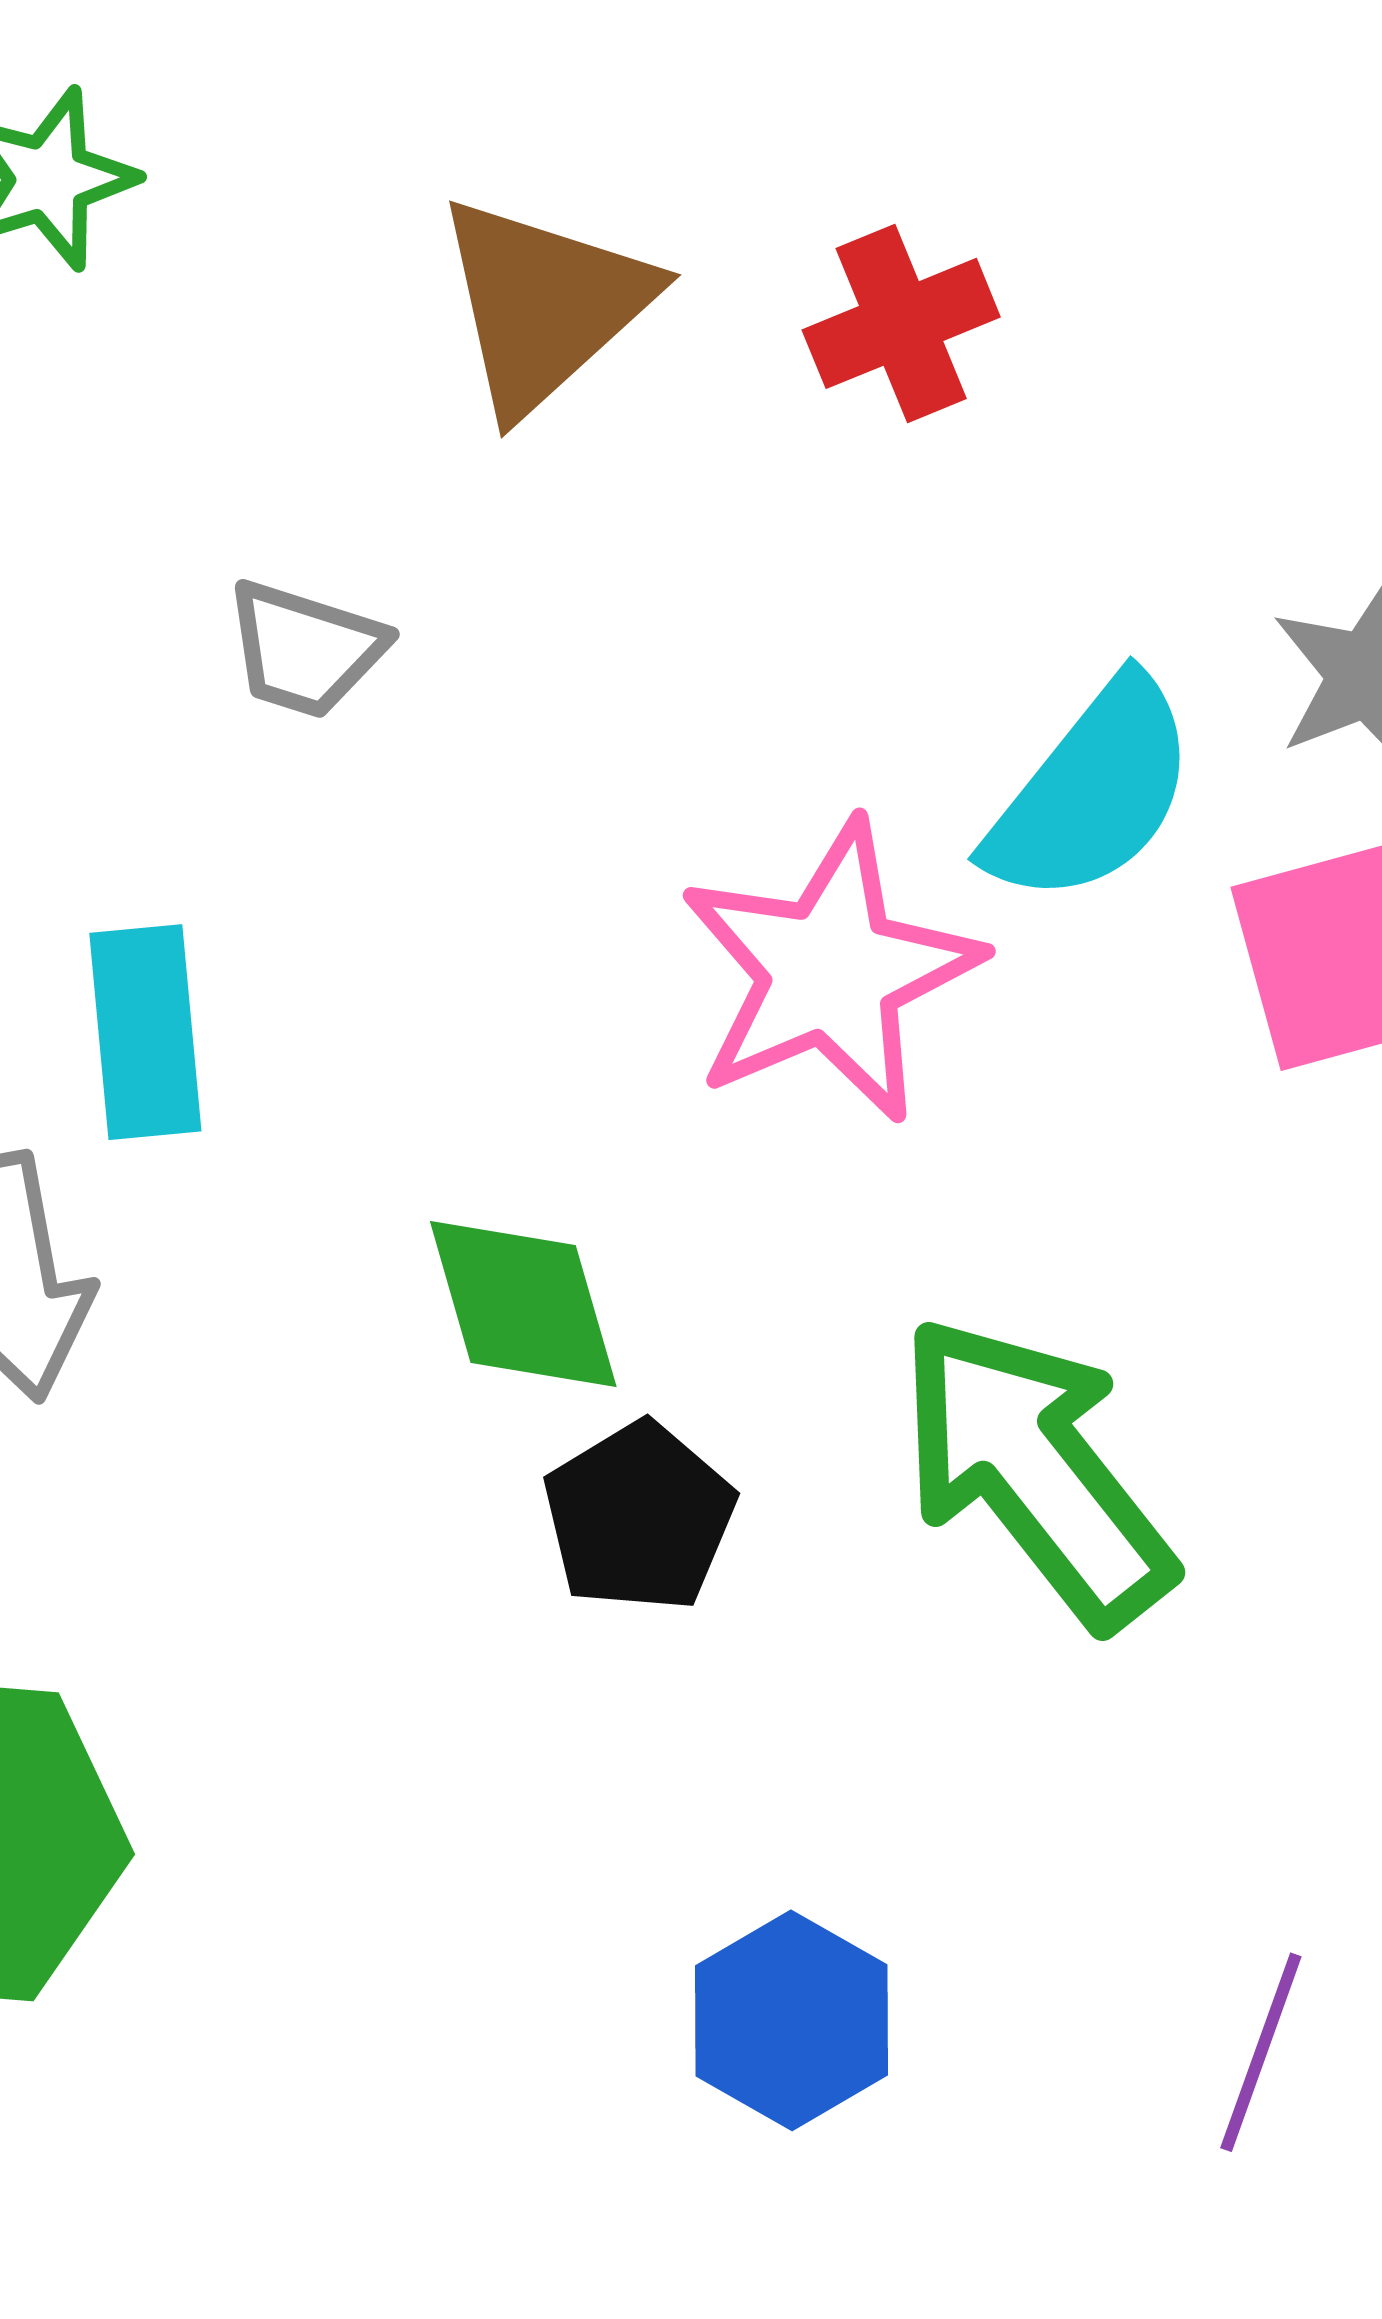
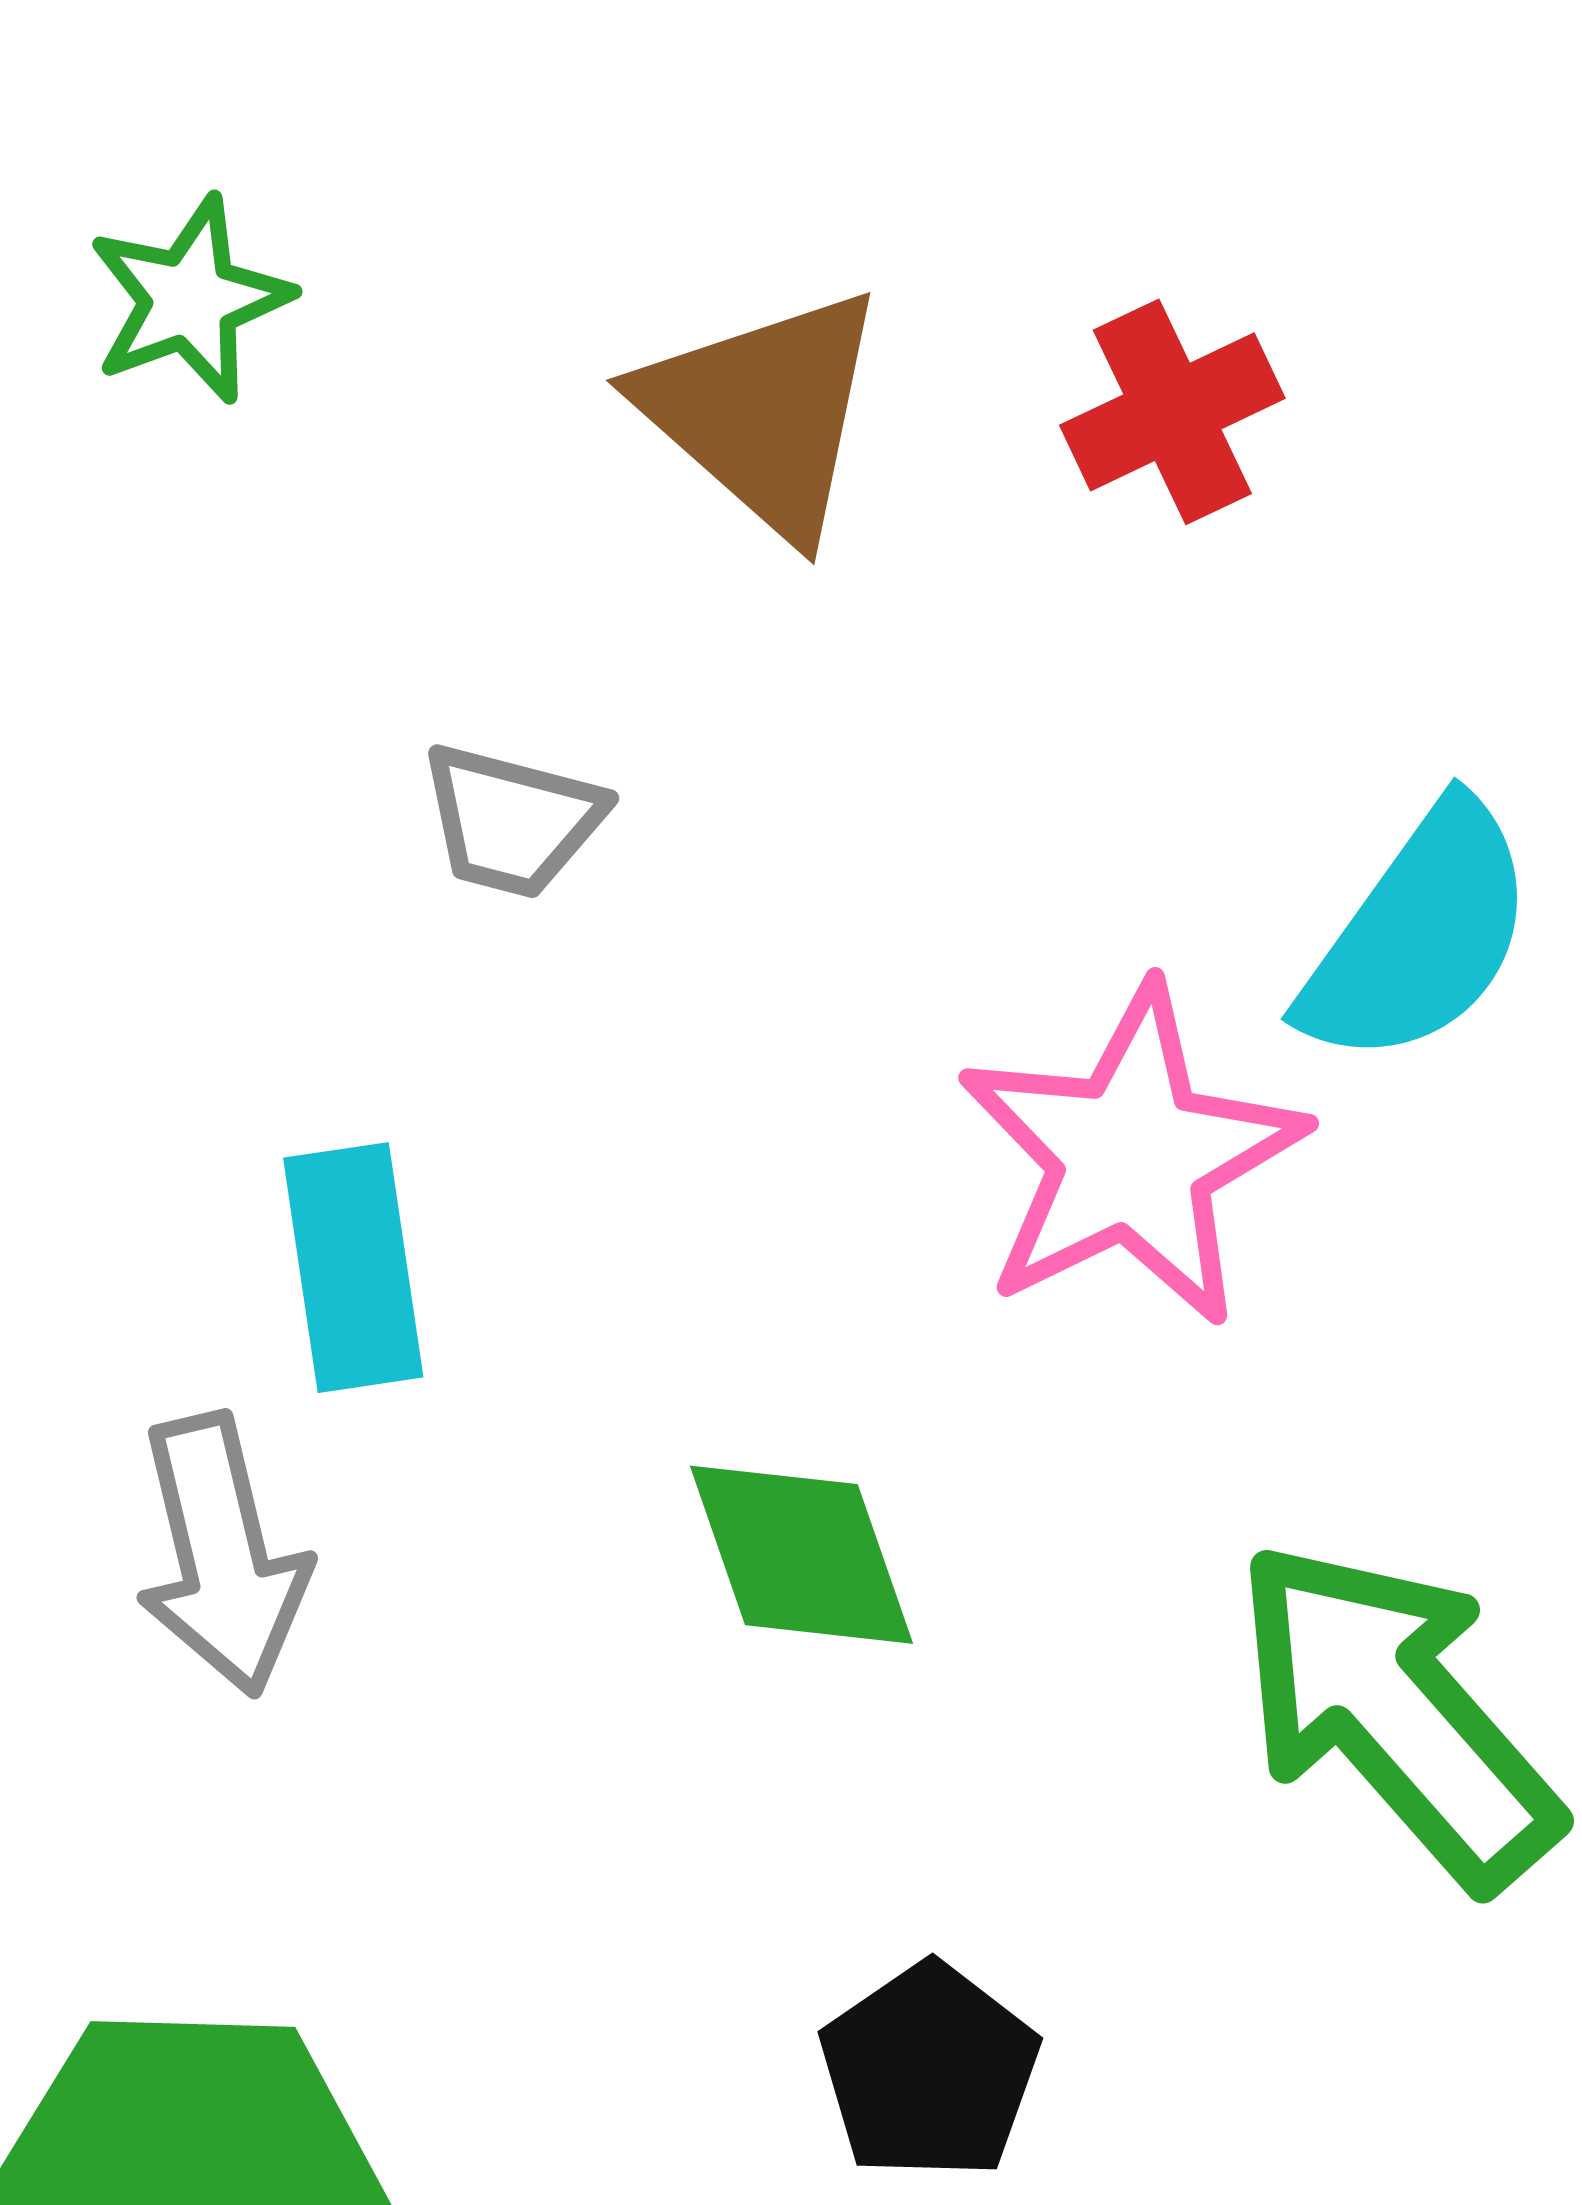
brown triangle: (544, 305) -> (763, 412), turned -33
black pentagon: (639, 1517) -> (929, 2071), moved

